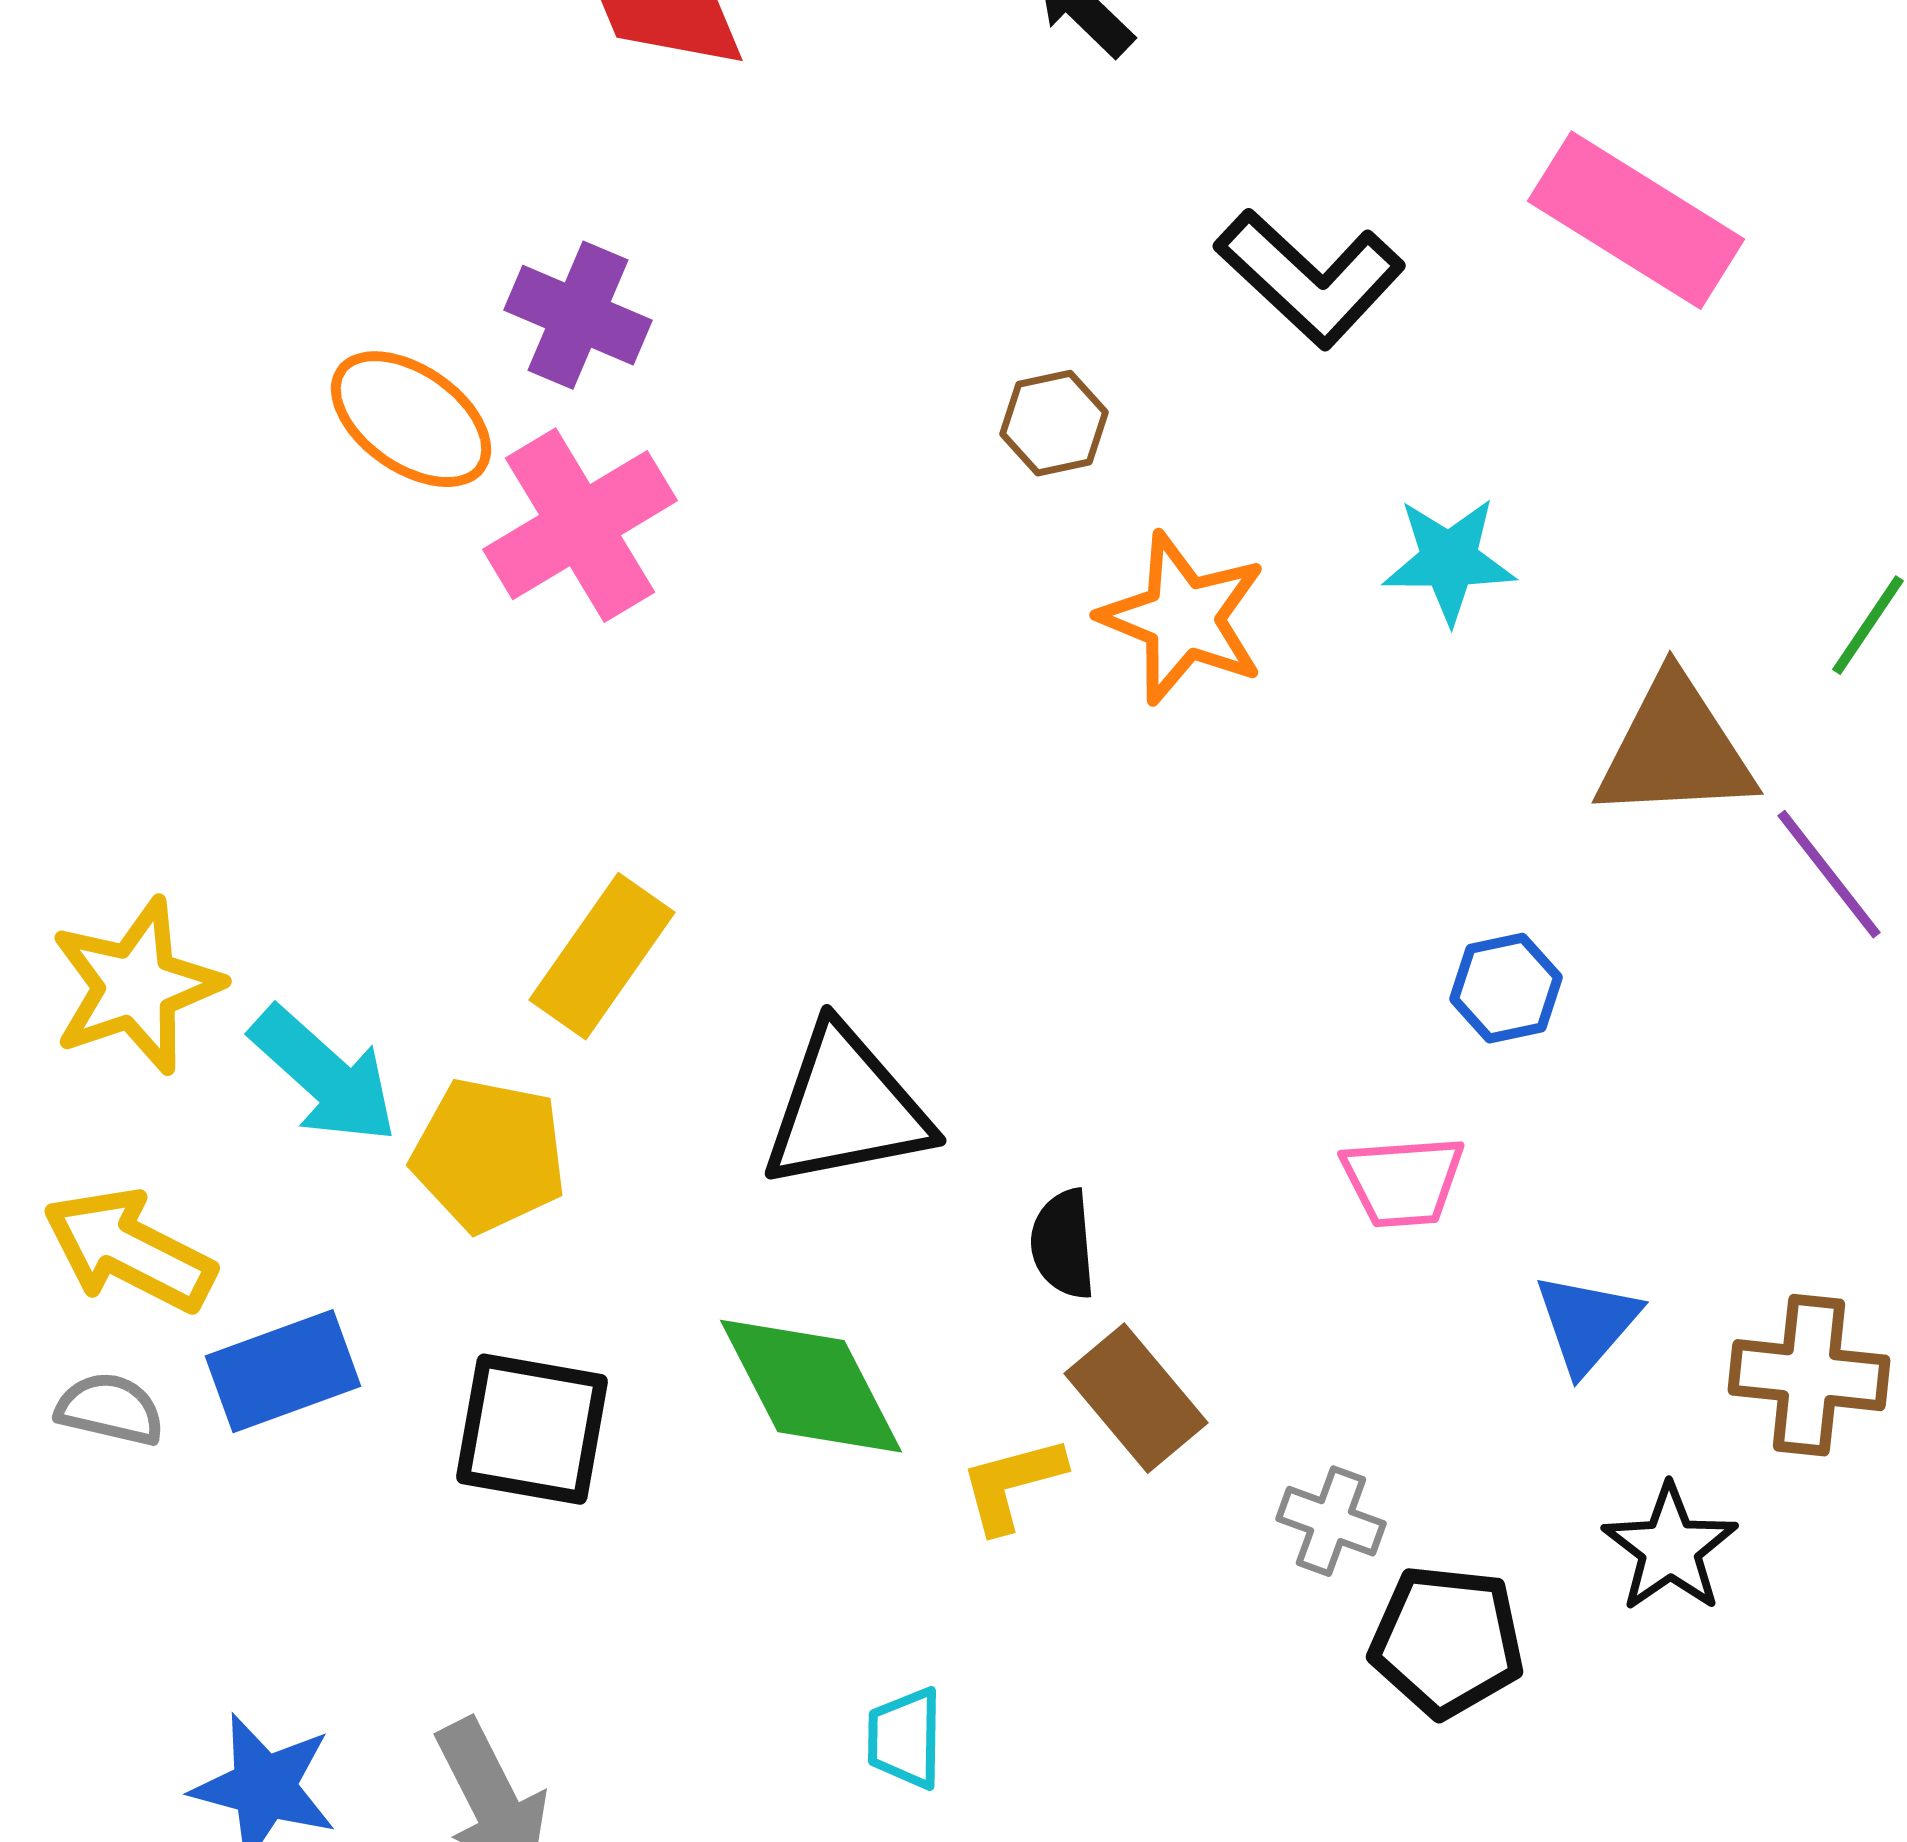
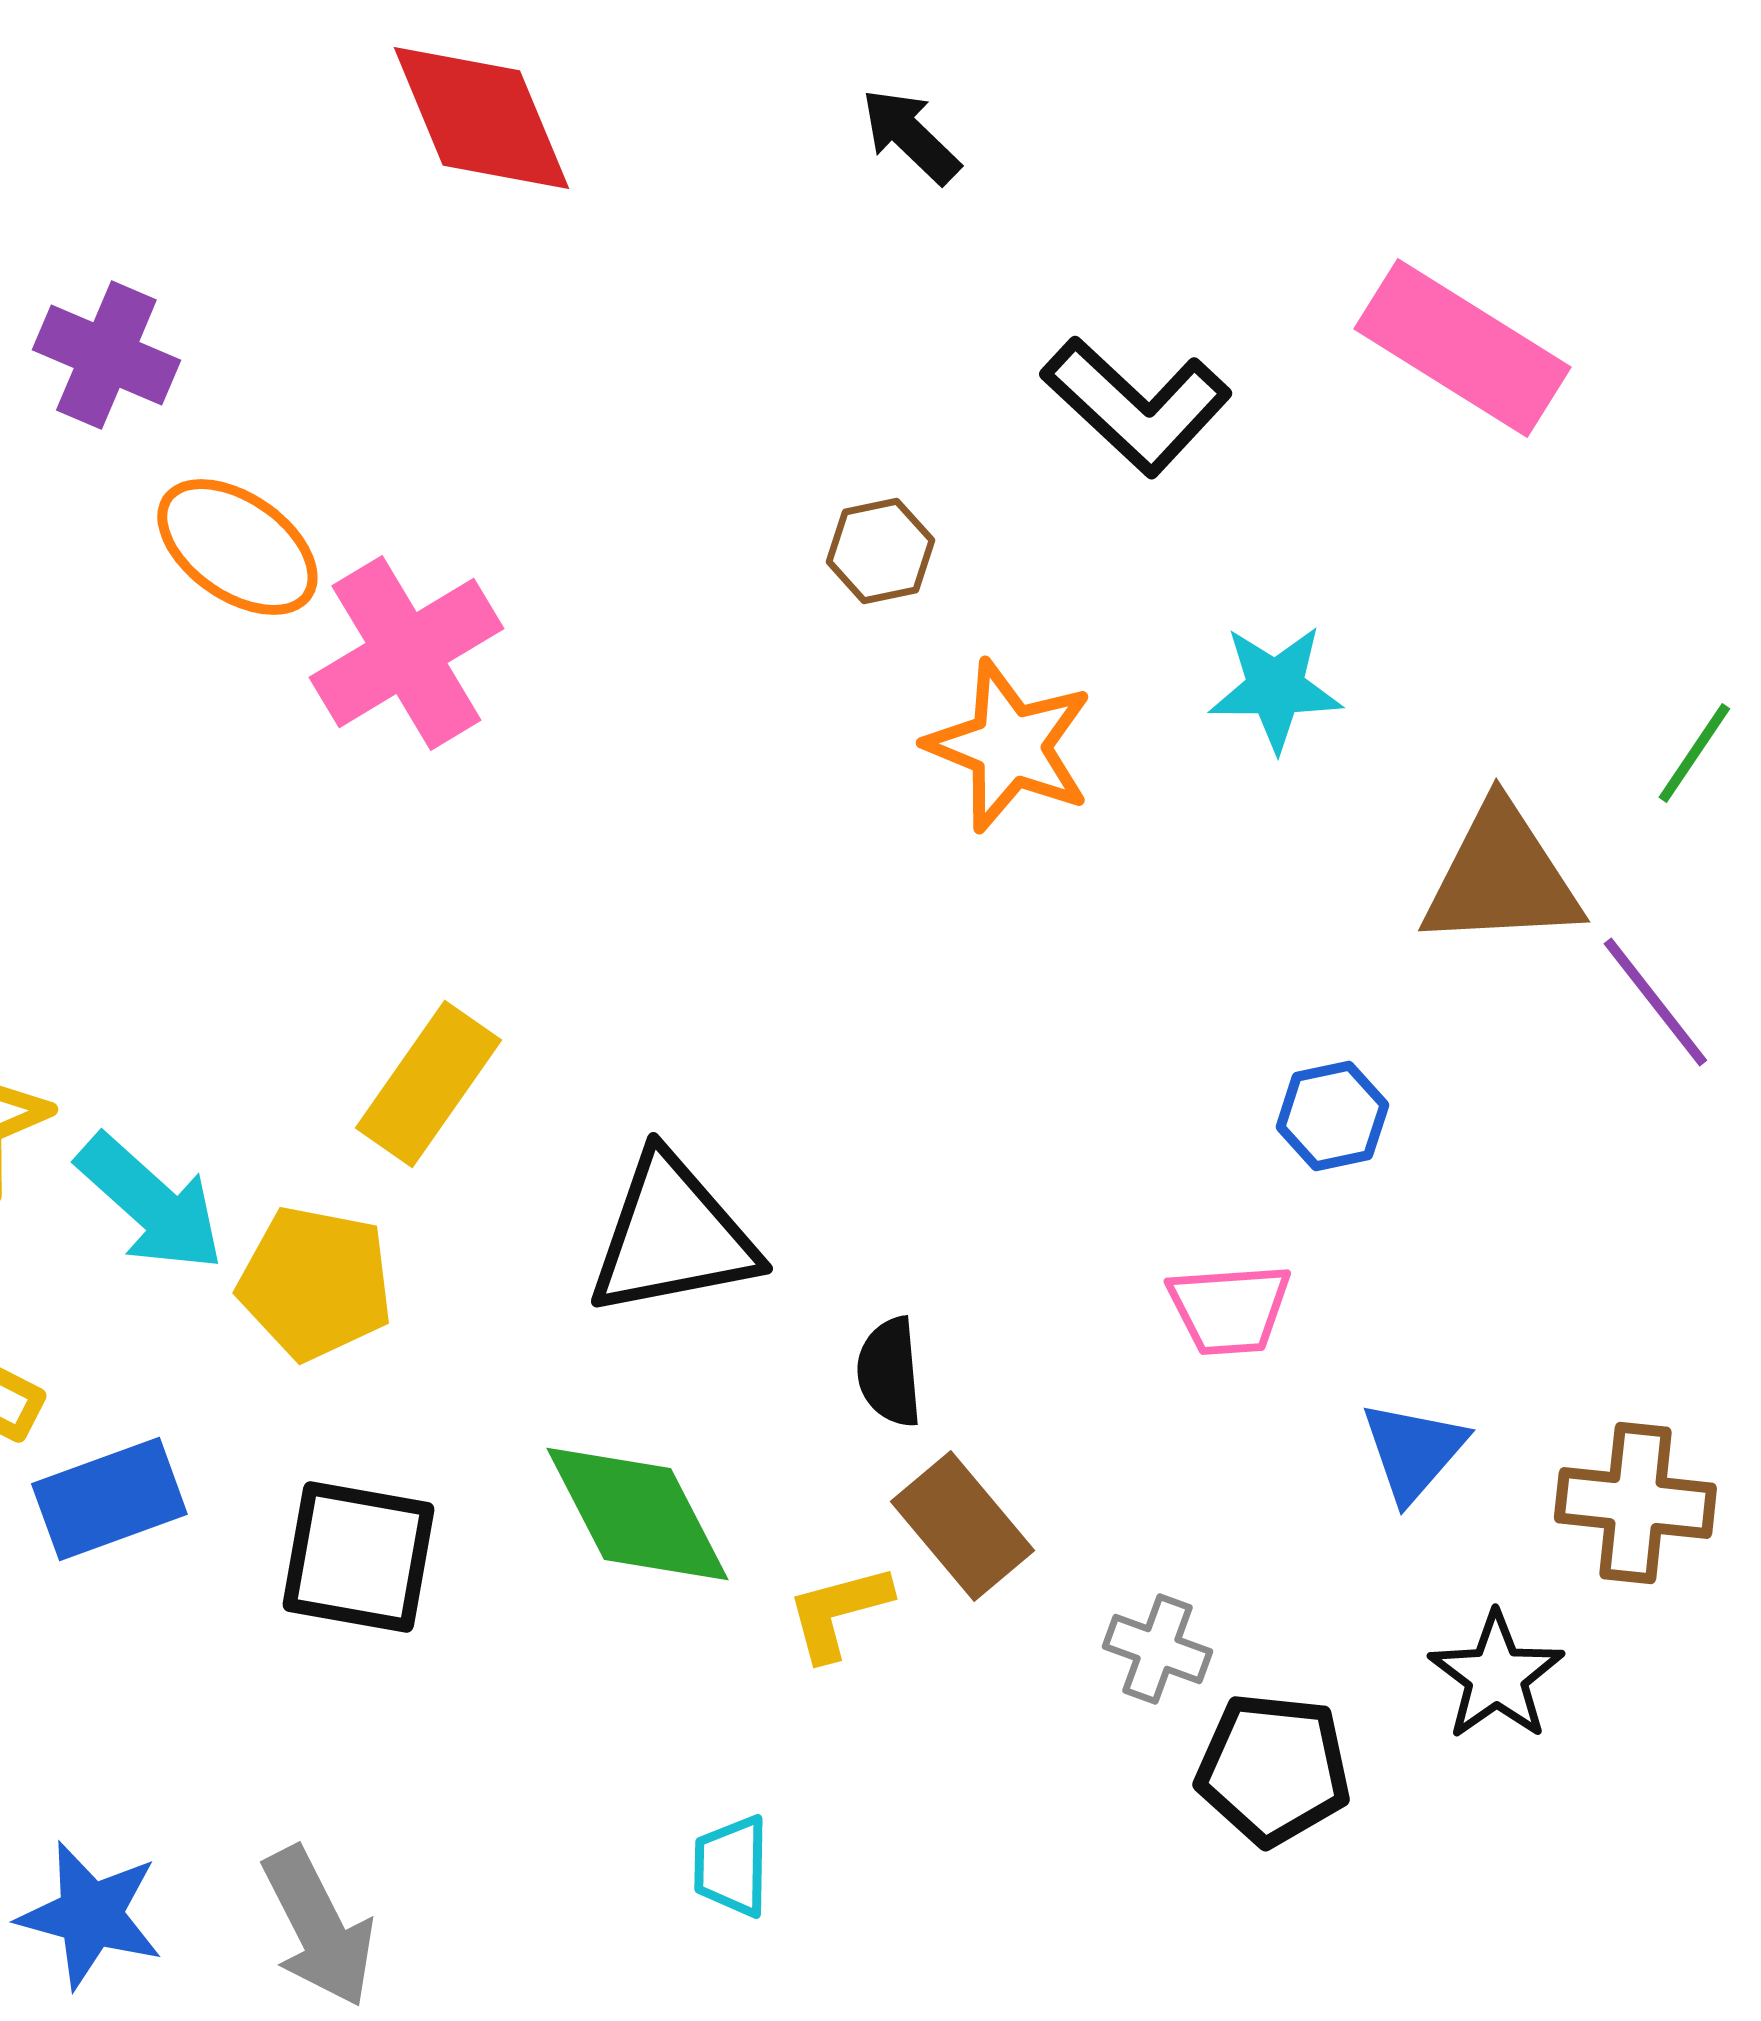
purple cross: (578, 315) -> (106, 355), moved

